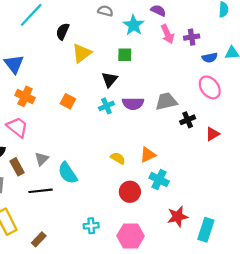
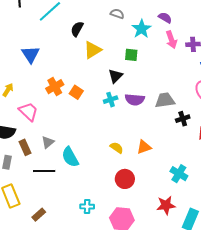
orange cross: (25, 96) -> (55, 87), moved, turned 30
cyan cross: (159, 180) -> (179, 174), moved

